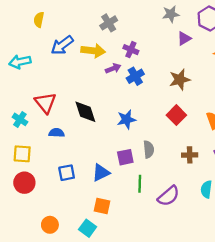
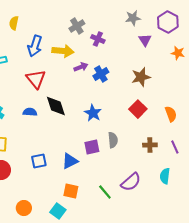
purple triangle: (184, 38) -> (145, 40), turned -32
blue arrow: (62, 45) -> (35, 46), turned -35
purple cross: (131, 50) -> (98, 39), moved
red triangle: (45, 103) -> (36, 79), moved
blue star: (126, 119) -> (93, 113), turned -30
blue semicircle: (57, 133) -> (30, 112), moved
green line: (140, 184) -> (105, 192), moved, turned -42

